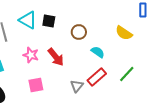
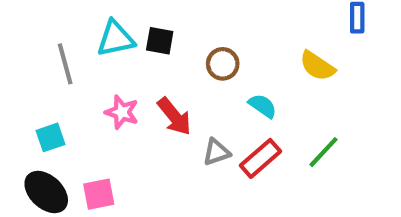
cyan triangle: (28, 20) -> (116, 39), turned -42
pink square: (36, 85) -> (99, 194), moved
gray triangle: (77, 86) -> (216, 152), moved, turned 32

